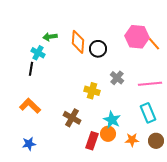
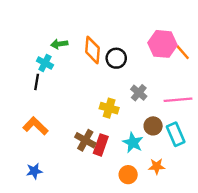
orange circle: (108, 134) -> (128, 175), moved
red rectangle: (92, 141) -> (101, 145), moved
brown circle: (156, 141) -> (153, 126), moved

